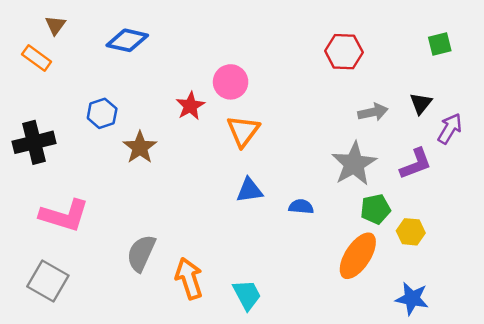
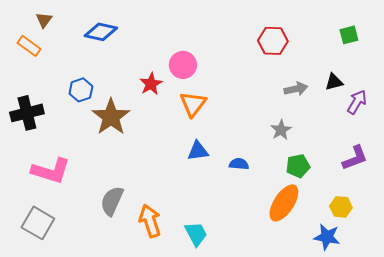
black triangle: (421, 103) -> (334, 82), turned 36
brown star: (140, 147) -> (111, 117), size x1.4
gray star: (354, 164) -> (281, 130), size x0.6
purple L-shape: (416, 164) -> (355, 158), moved
yellow hexagon: (411, 232) -> (341, 207), moved

